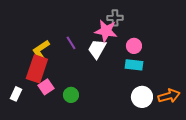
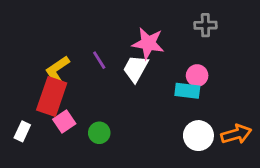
gray cross: (115, 18) -> (205, 25), moved
pink circle: (134, 46) -> (197, 75), moved

